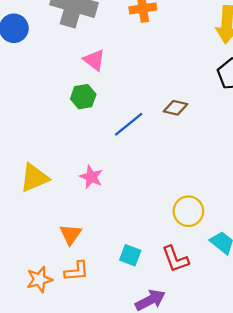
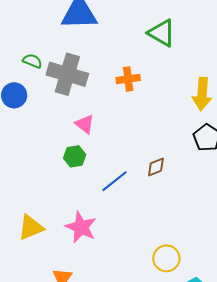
brown diamond: (175, 108) -> (156, 167), turned -35
pink star: (91, 177) -> (81, 227), size x1.5

